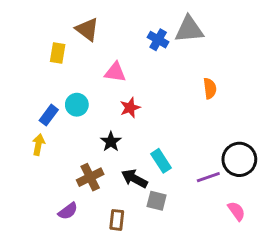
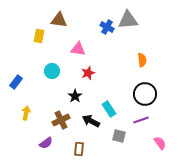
brown triangle: (87, 29) -> (59, 20), turned -30
blue rectangle: (49, 115) -> (16, 82), moved
yellow arrow: (38, 145) -> (26, 113), moved
black circle: (239, 159) -> (145, 94), moved
gray square: (157, 201) -> (119, 136), moved

